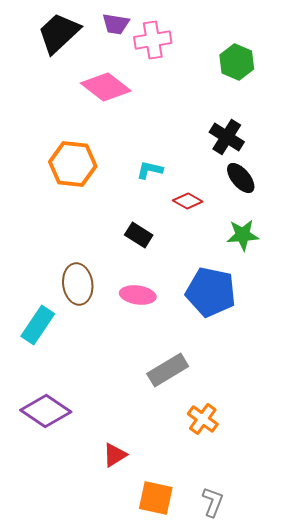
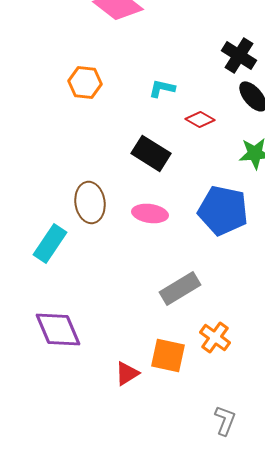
orange hexagon: (73, 164) -> (85, 82), size x0.7
black rectangle: (139, 235) -> (151, 153), size x1.4
purple diamond: (46, 411) -> (58, 329), turned 33
orange square: (156, 498) -> (168, 355), moved

